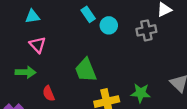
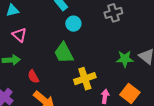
cyan circle: (109, 25) -> (73, 24), moved
green star: (141, 93) -> (125, 59), moved

